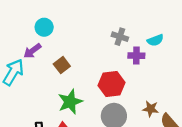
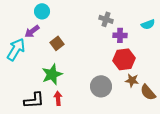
cyan semicircle: (155, 40) -> (148, 24), moved
red hexagon: (112, 84) -> (124, 59), moved
green star: (70, 102) -> (52, 74), moved

